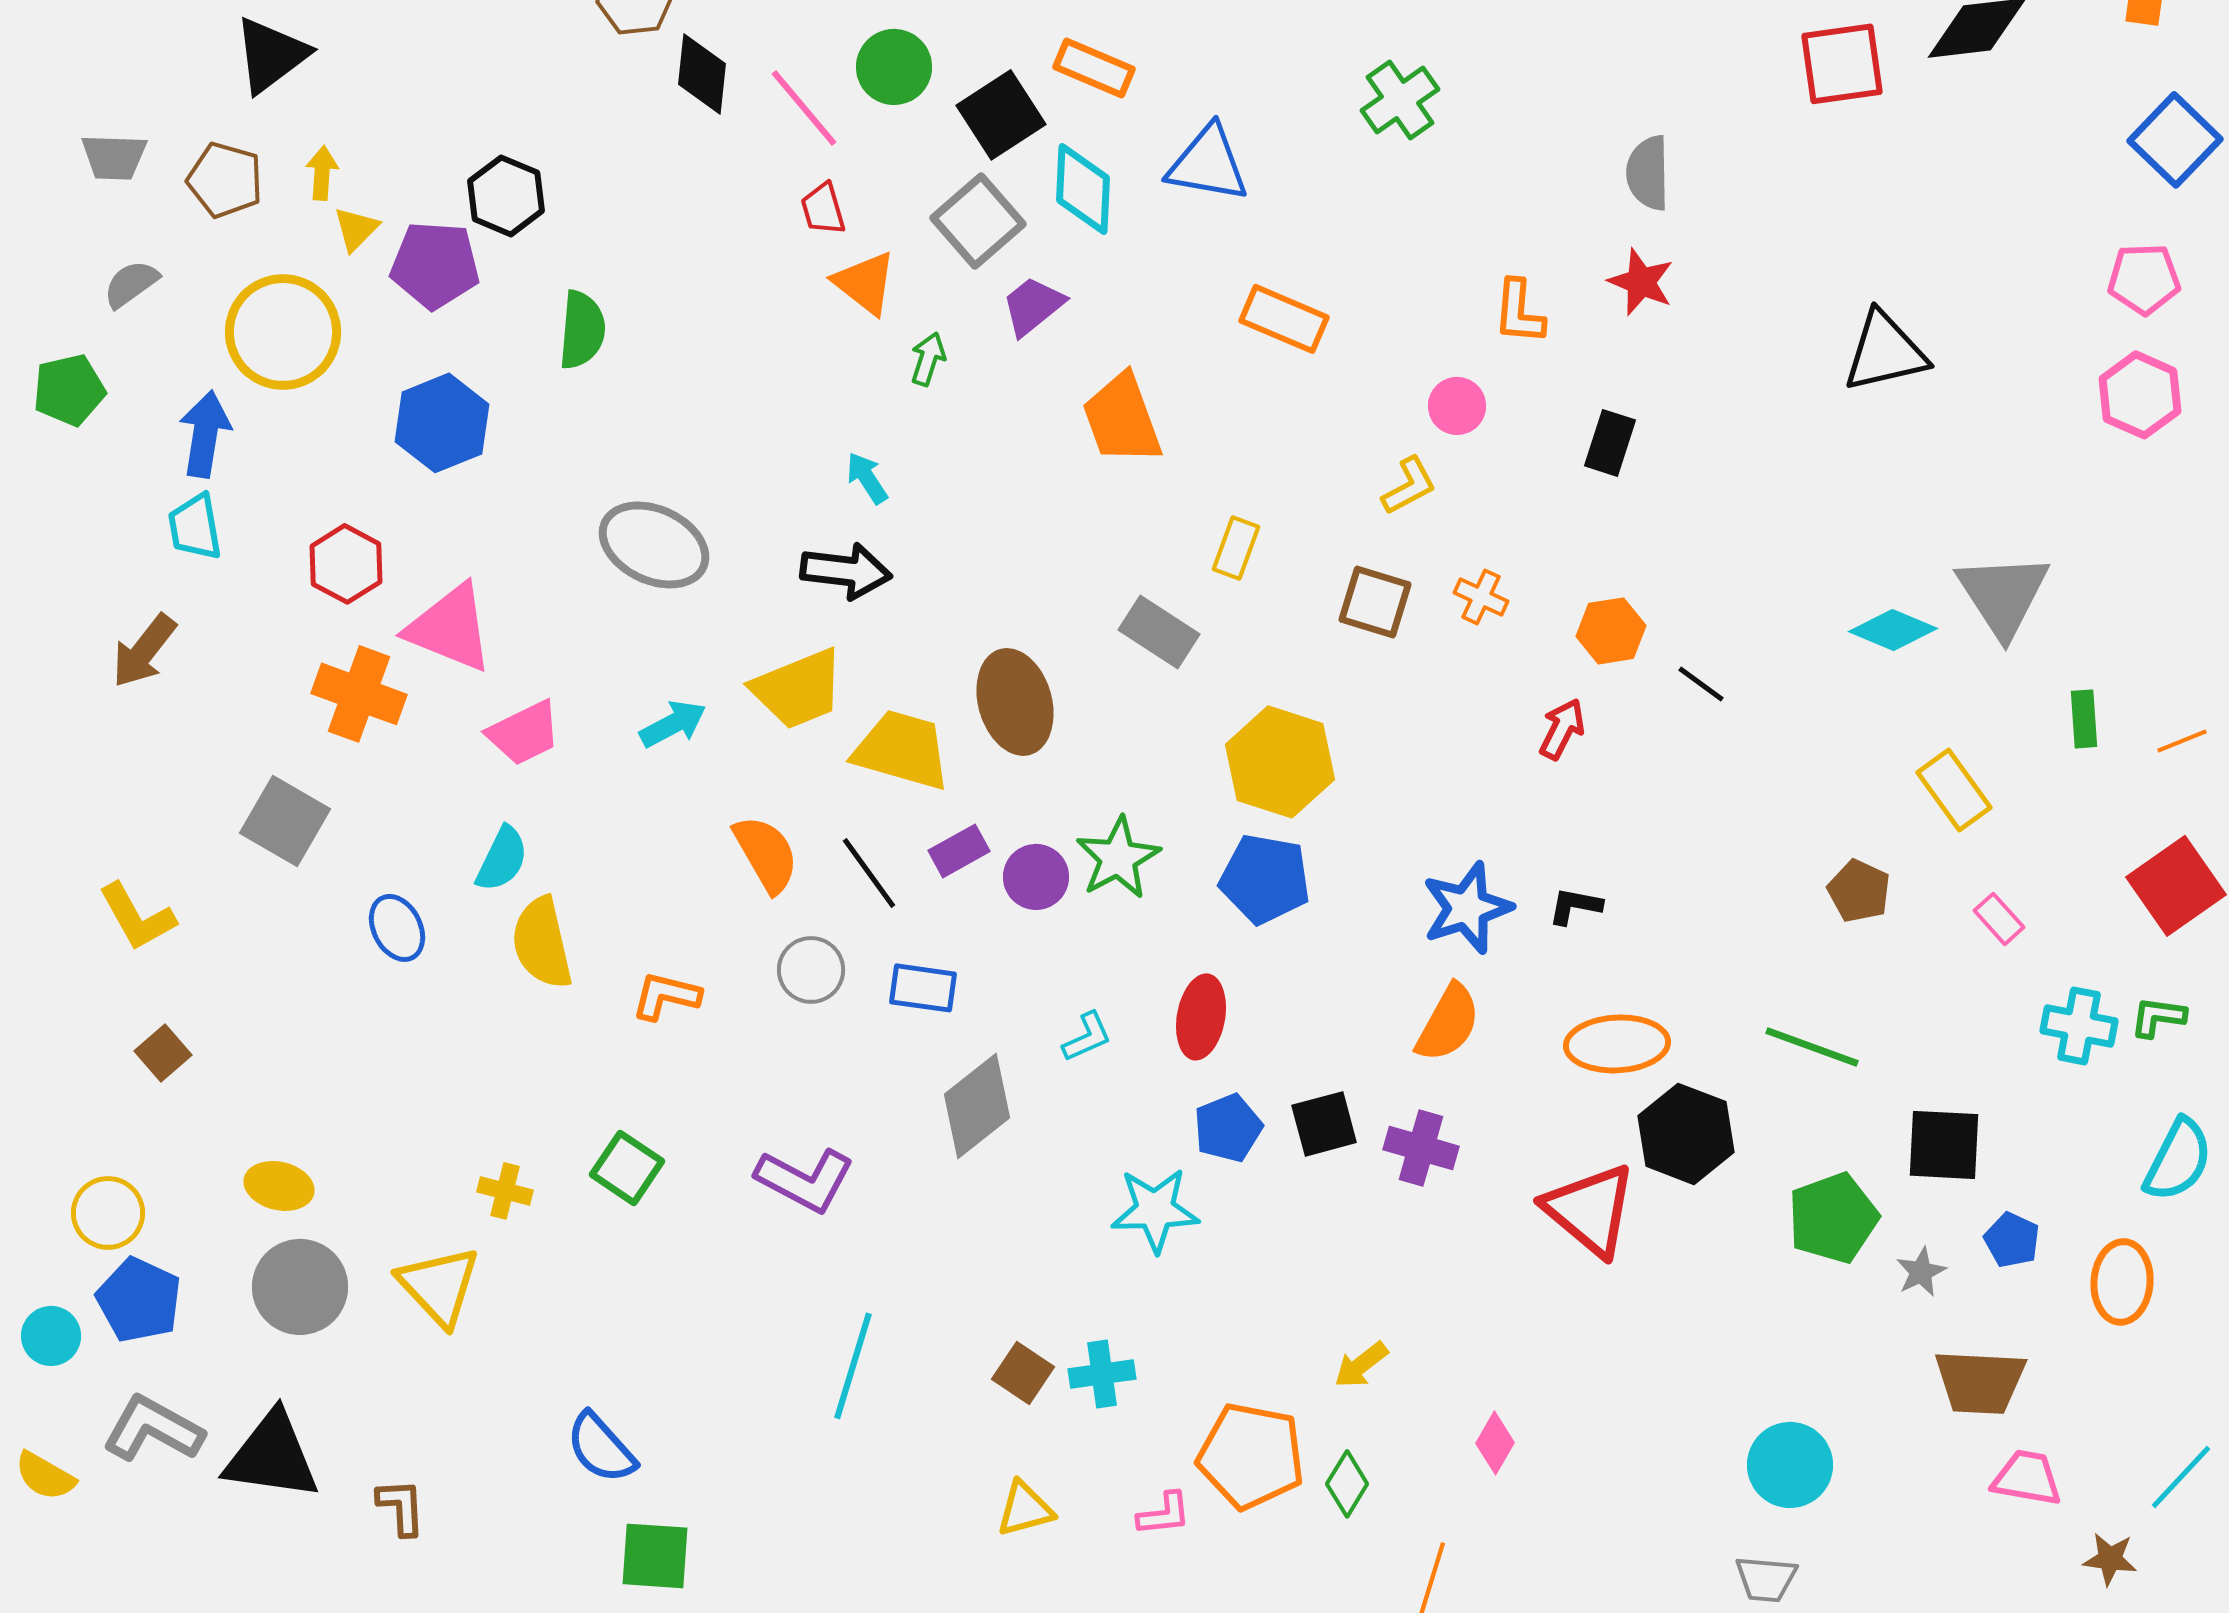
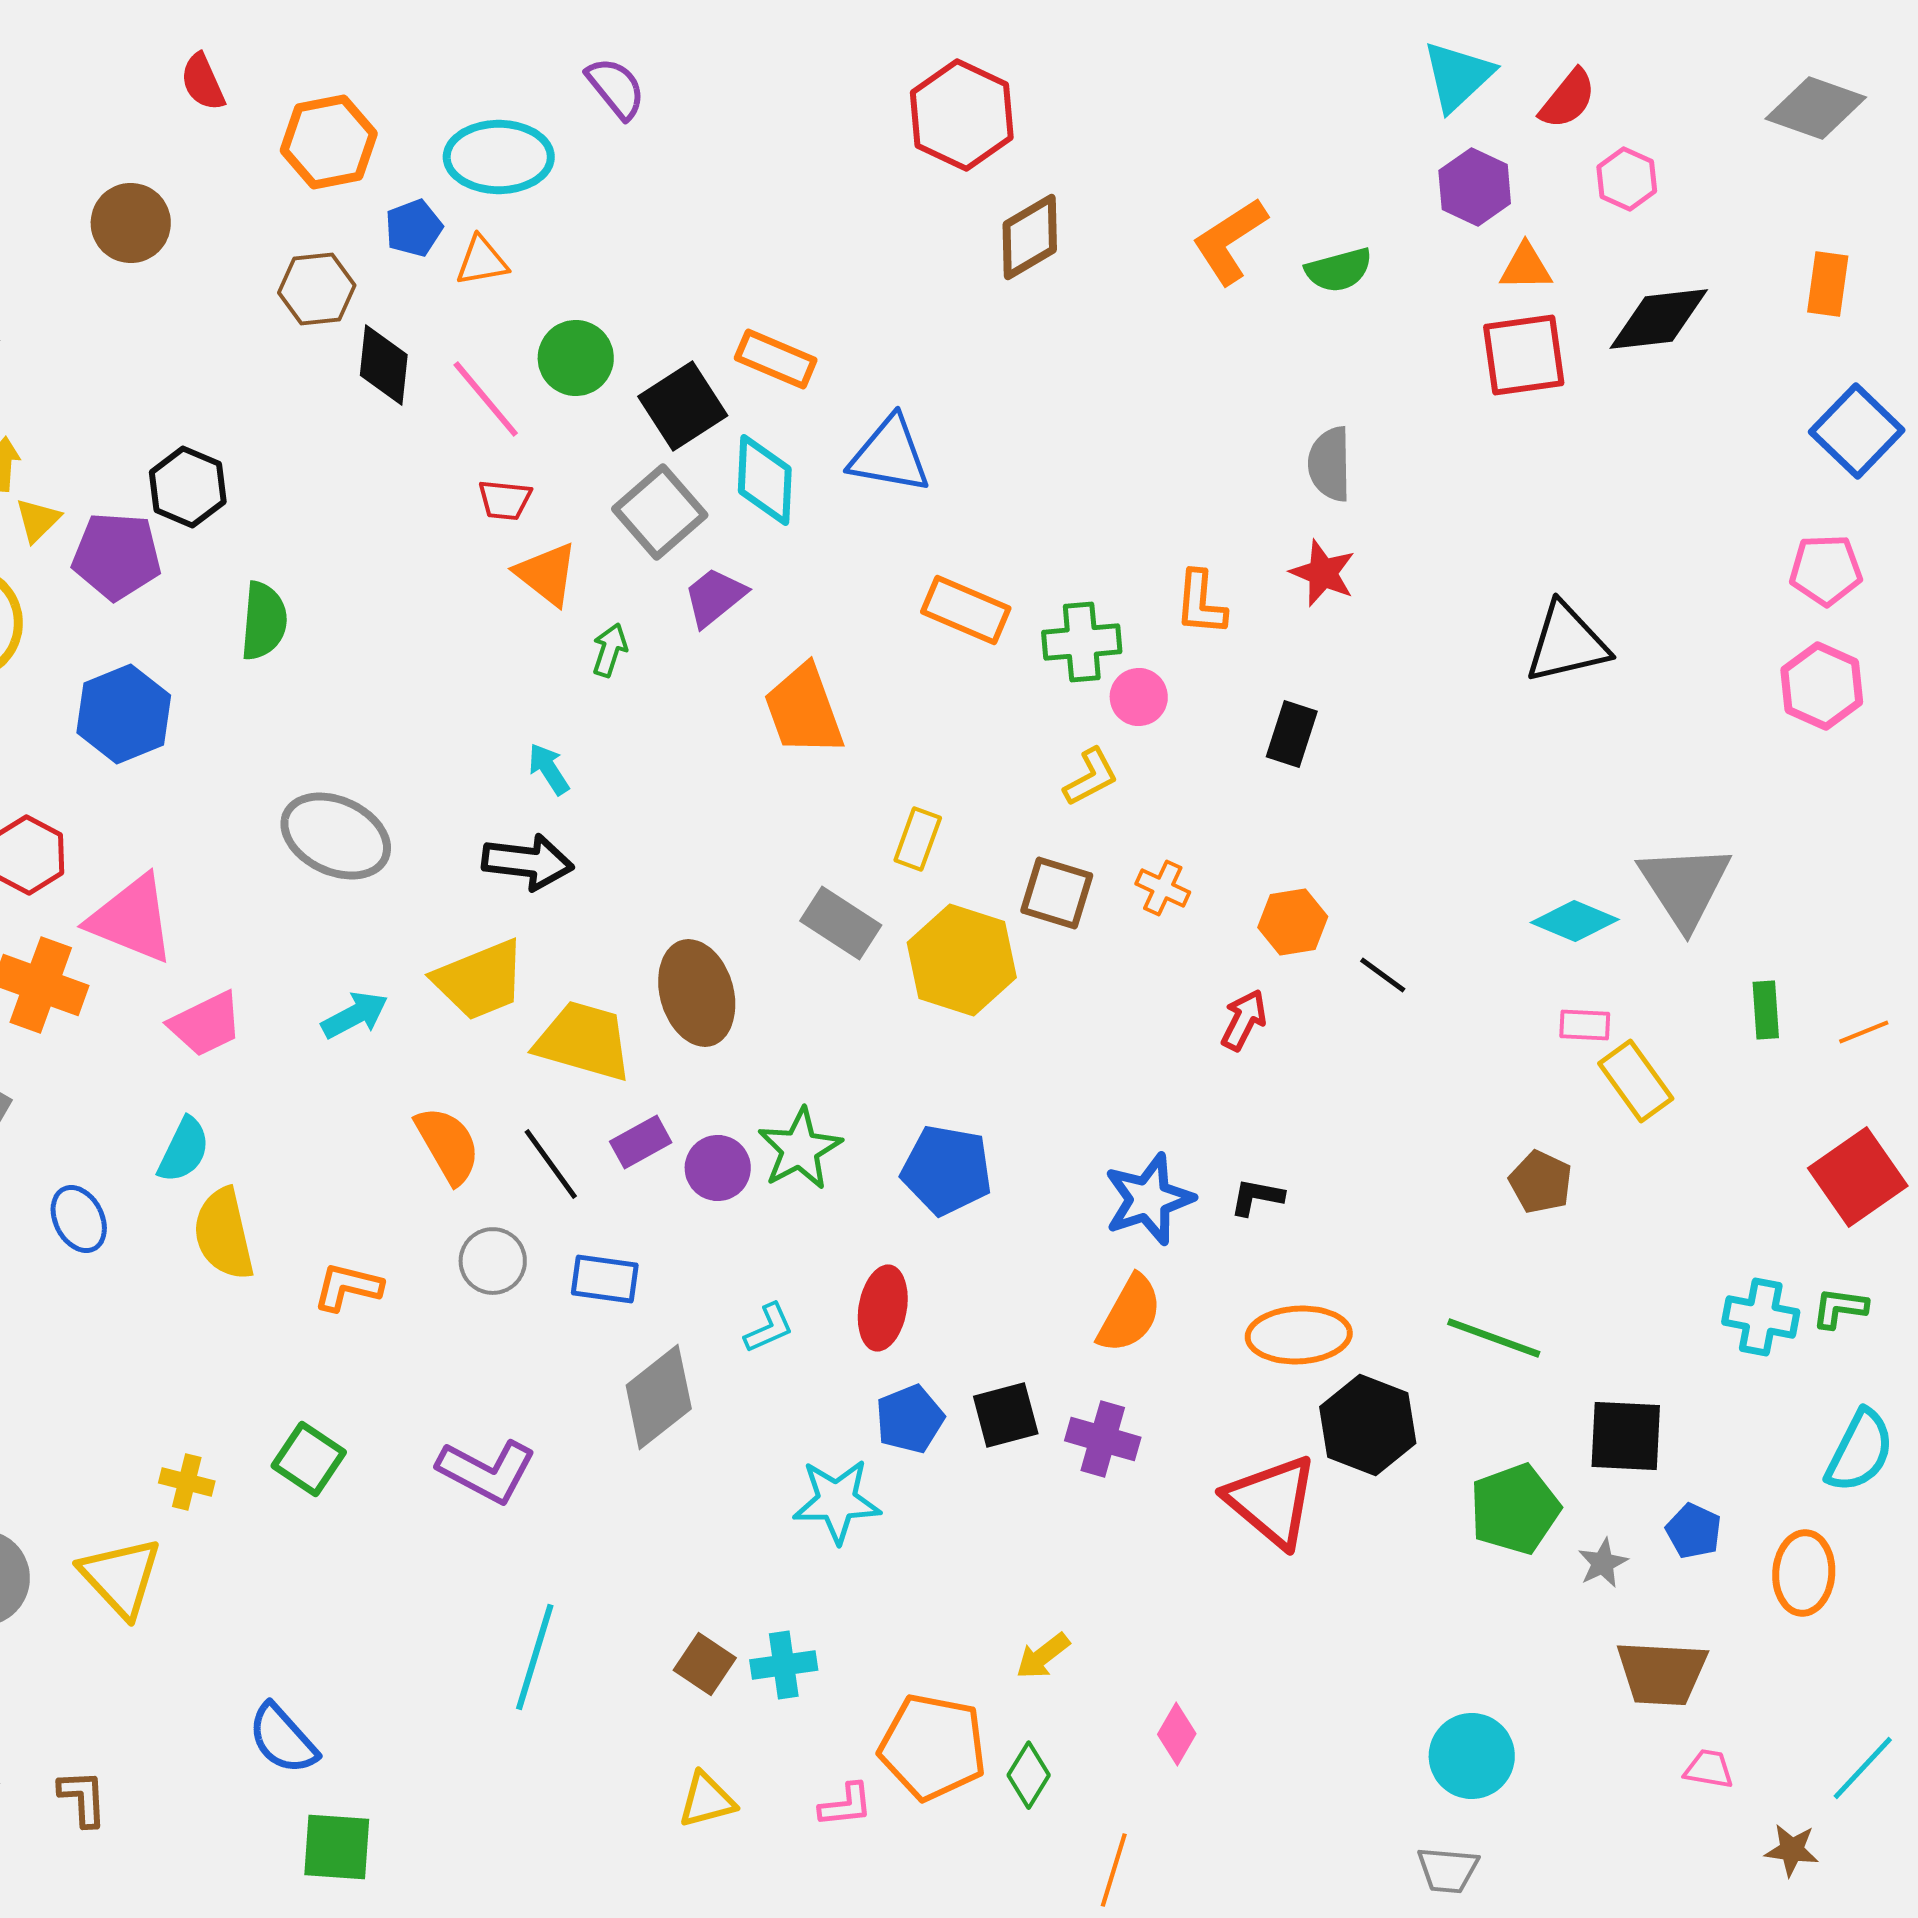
green cross: (1400, 100) -> (1082, 642), moved, turned 30
red trapezoid: (823, 209) -> (505, 500), turned -68
yellow hexagon: (1280, 762) -> (962, 960), moved
pink rectangle: (1999, 919) -> (1585, 1025), moved, turned -45
pink trapezoid: (2027, 1478) -> (1709, 1769), size x0.7

